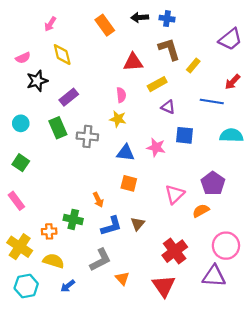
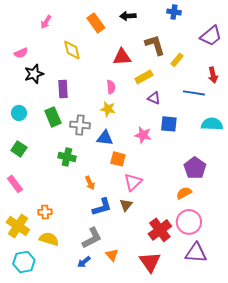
blue cross: (167, 19) -> (174, 12), moved
yellow diamond: (62, 55) -> (72, 50), moved
red arrow: (233, 82) -> (213, 75), turned -56
purple rectangle: (69, 97) -> (63, 89), turned -54
blue triangle: (126, 153) -> (105, 138), moved
orange square: (129, 183) -> (118, 159), moved
pink triangle: (175, 194) -> (133, 182), moved
green cross: (73, 219) -> (67, 157), moved
pink circle: (226, 246) -> (189, 222), moved
blue arrow: (68, 286) -> (84, 262), moved

